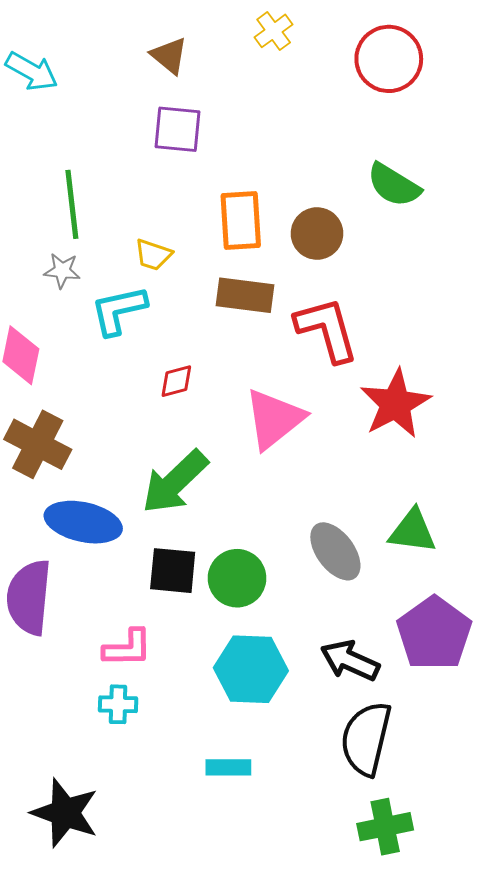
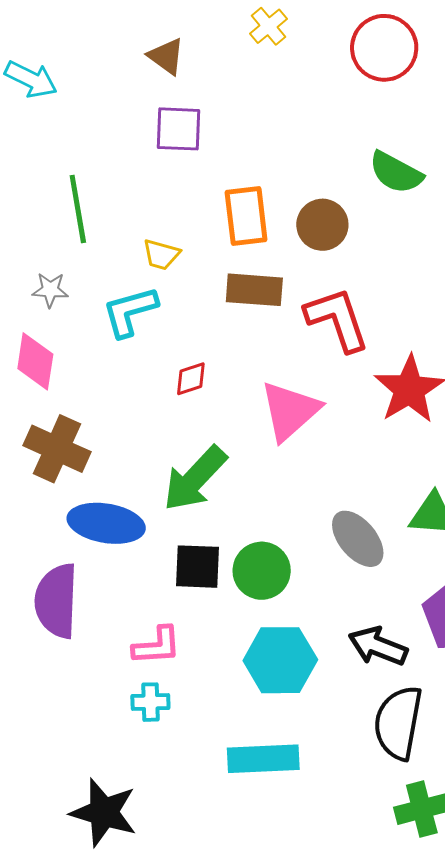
gray star: (62, 271) -> (50, 290), moved
cyan rectangle: (228, 767) -> (263, 759), size x1.6

